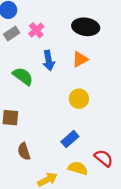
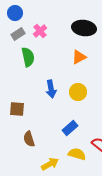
blue arrow: (49, 60) -> (51, 89), moved
green semicircle: (23, 76) -> (28, 57), moved, turned 42

